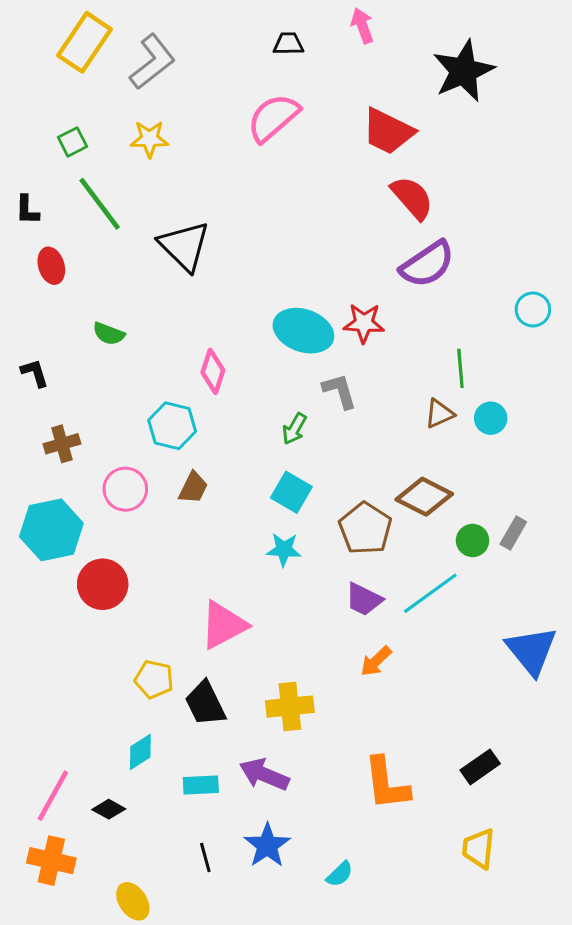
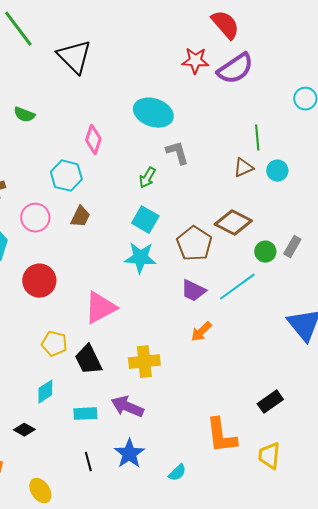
red star: (364, 323) -> (195, 61), moved
cyan star: (284, 550) -> (140, 258), size x1.4
red circle: (103, 584) -> (39, 281), moved
orange L-shape: (386, 784) -> (221, 436), moved

